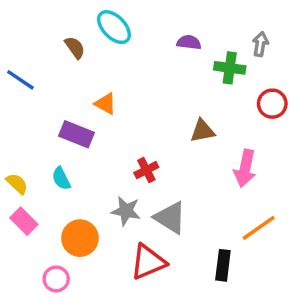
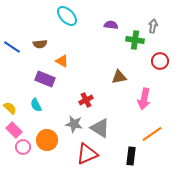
brown semicircle: (75, 47) -> (40, 44), moved, turned 120
pink circle: (56, 279) -> (23, 147), moved

